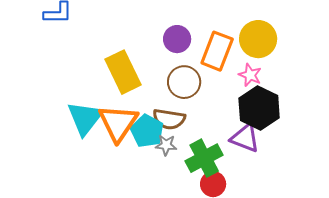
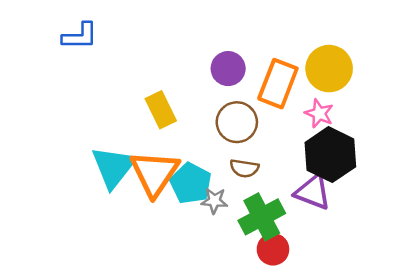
yellow rectangle: (123, 72) -> (161, 110), size x0.7
brown semicircle: (169, 119) -> (244, 168), moved, size x0.7

